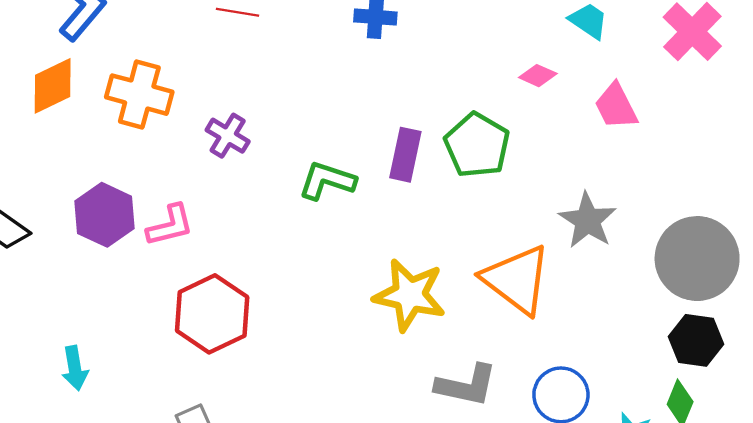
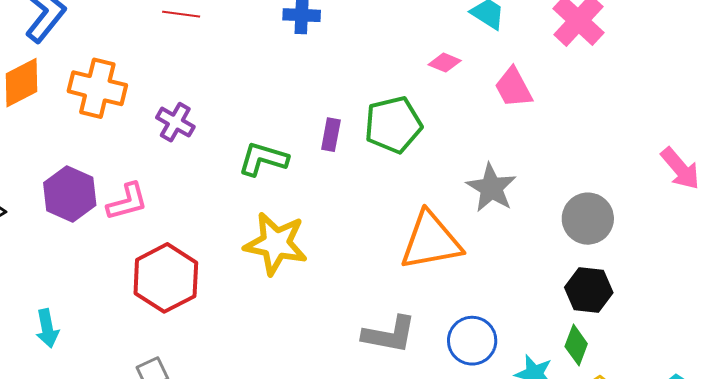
green pentagon: (477, 145) -> (393, 125), turned 30
purple rectangle: (405, 155) -> (331, 135), size x0.7
gray circle: (697, 259) -> (588, 219), size x0.7
orange triangle: (517, 280) -> (431, 241), turned -46
yellow star: (410, 295) -> (276, 244), moved

